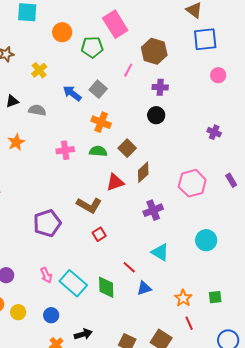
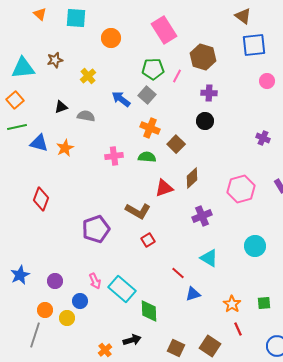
green pentagon: (92, 47) -> (153, 69), moved
brown square: (127, 148) -> (176, 144), moved
green diamond: (106, 287) -> (149, 311), moved
blue circle: (51, 315) -> (80, 301), moved

